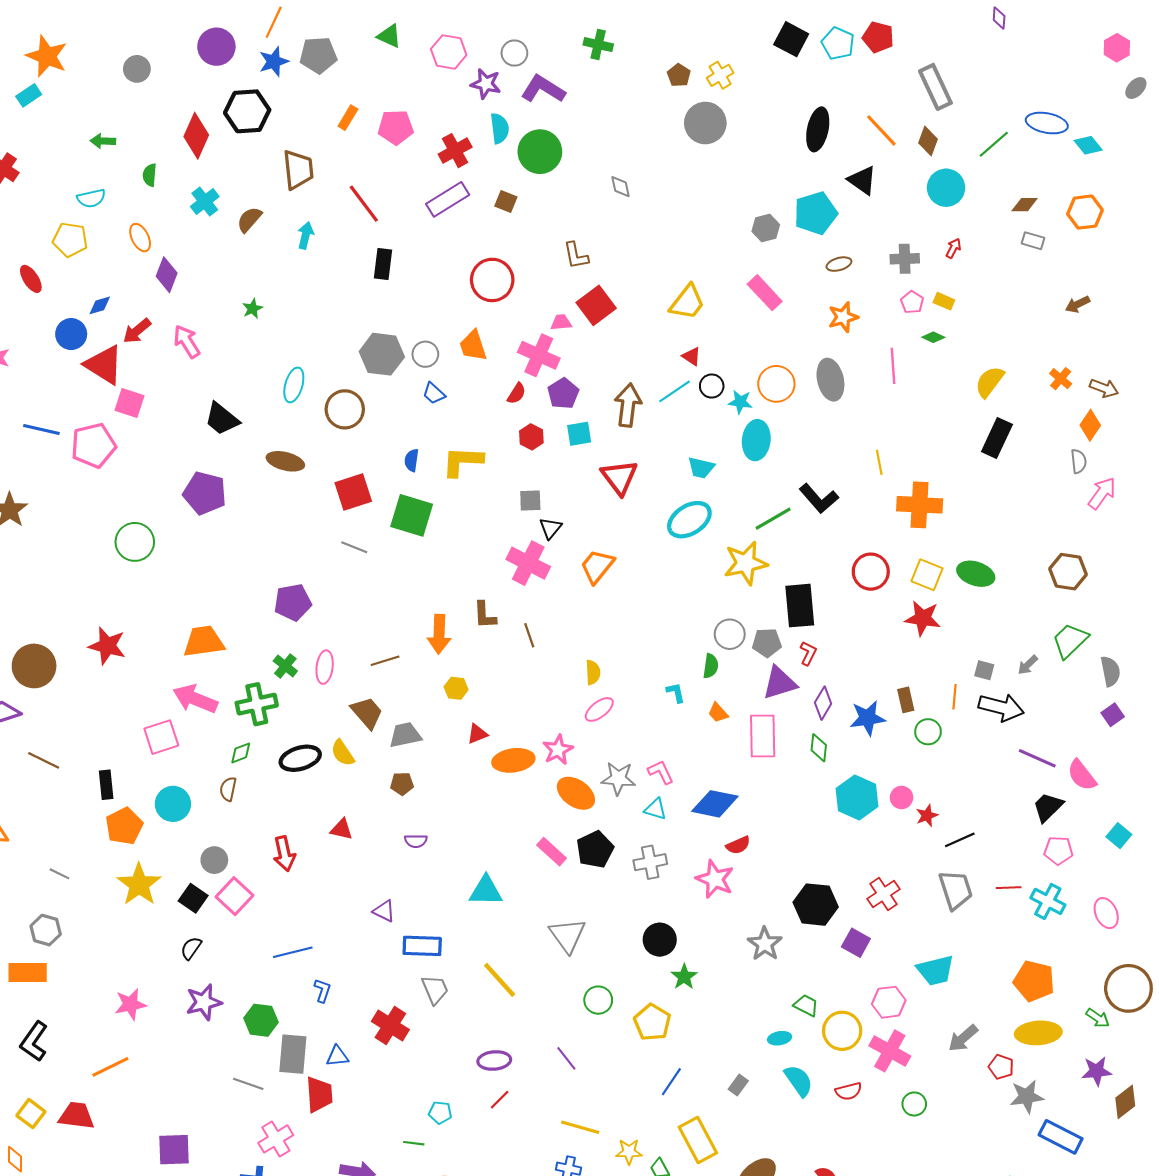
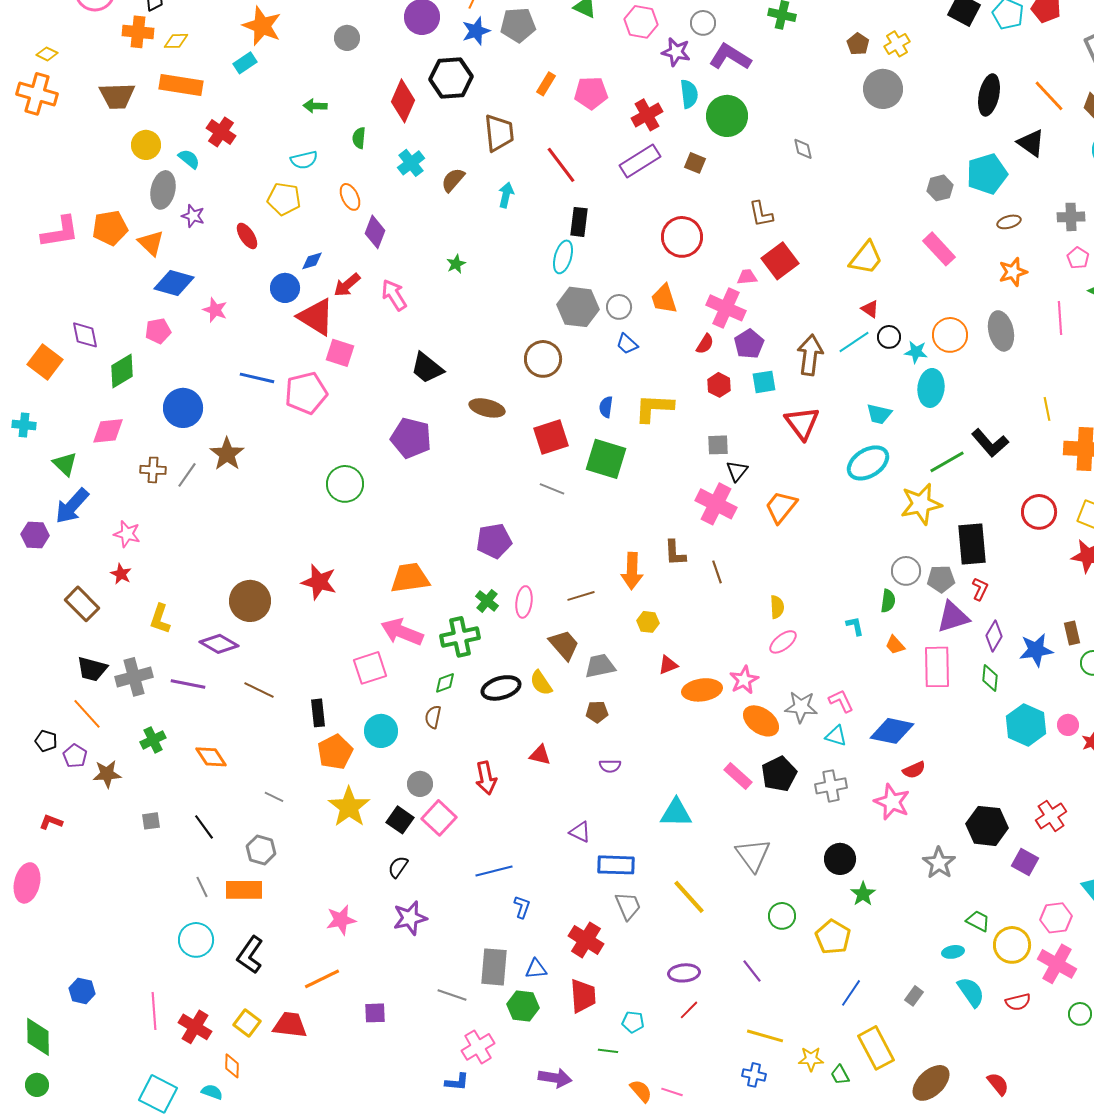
cyan ellipse: (294, 385) -> (563, 257), moved
green hexagon: (261, 1020) -> (523, 1006), moved
red trapezoid: (319, 1094) -> (583, 996), moved
purple square: (174, 1150) -> (375, 1013), moved, size x0.7

